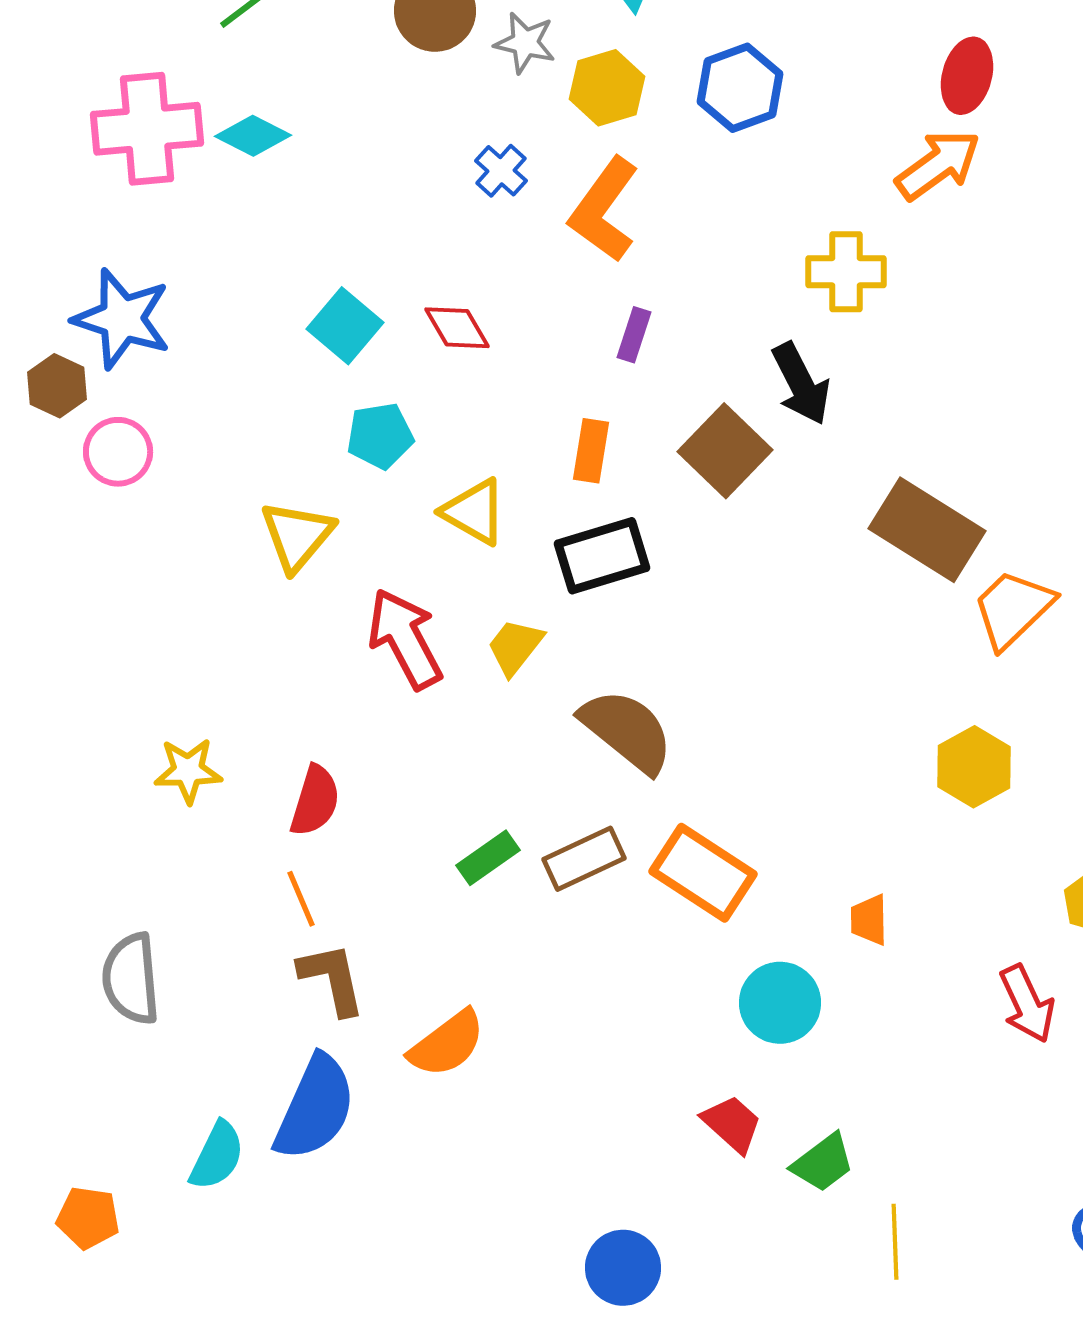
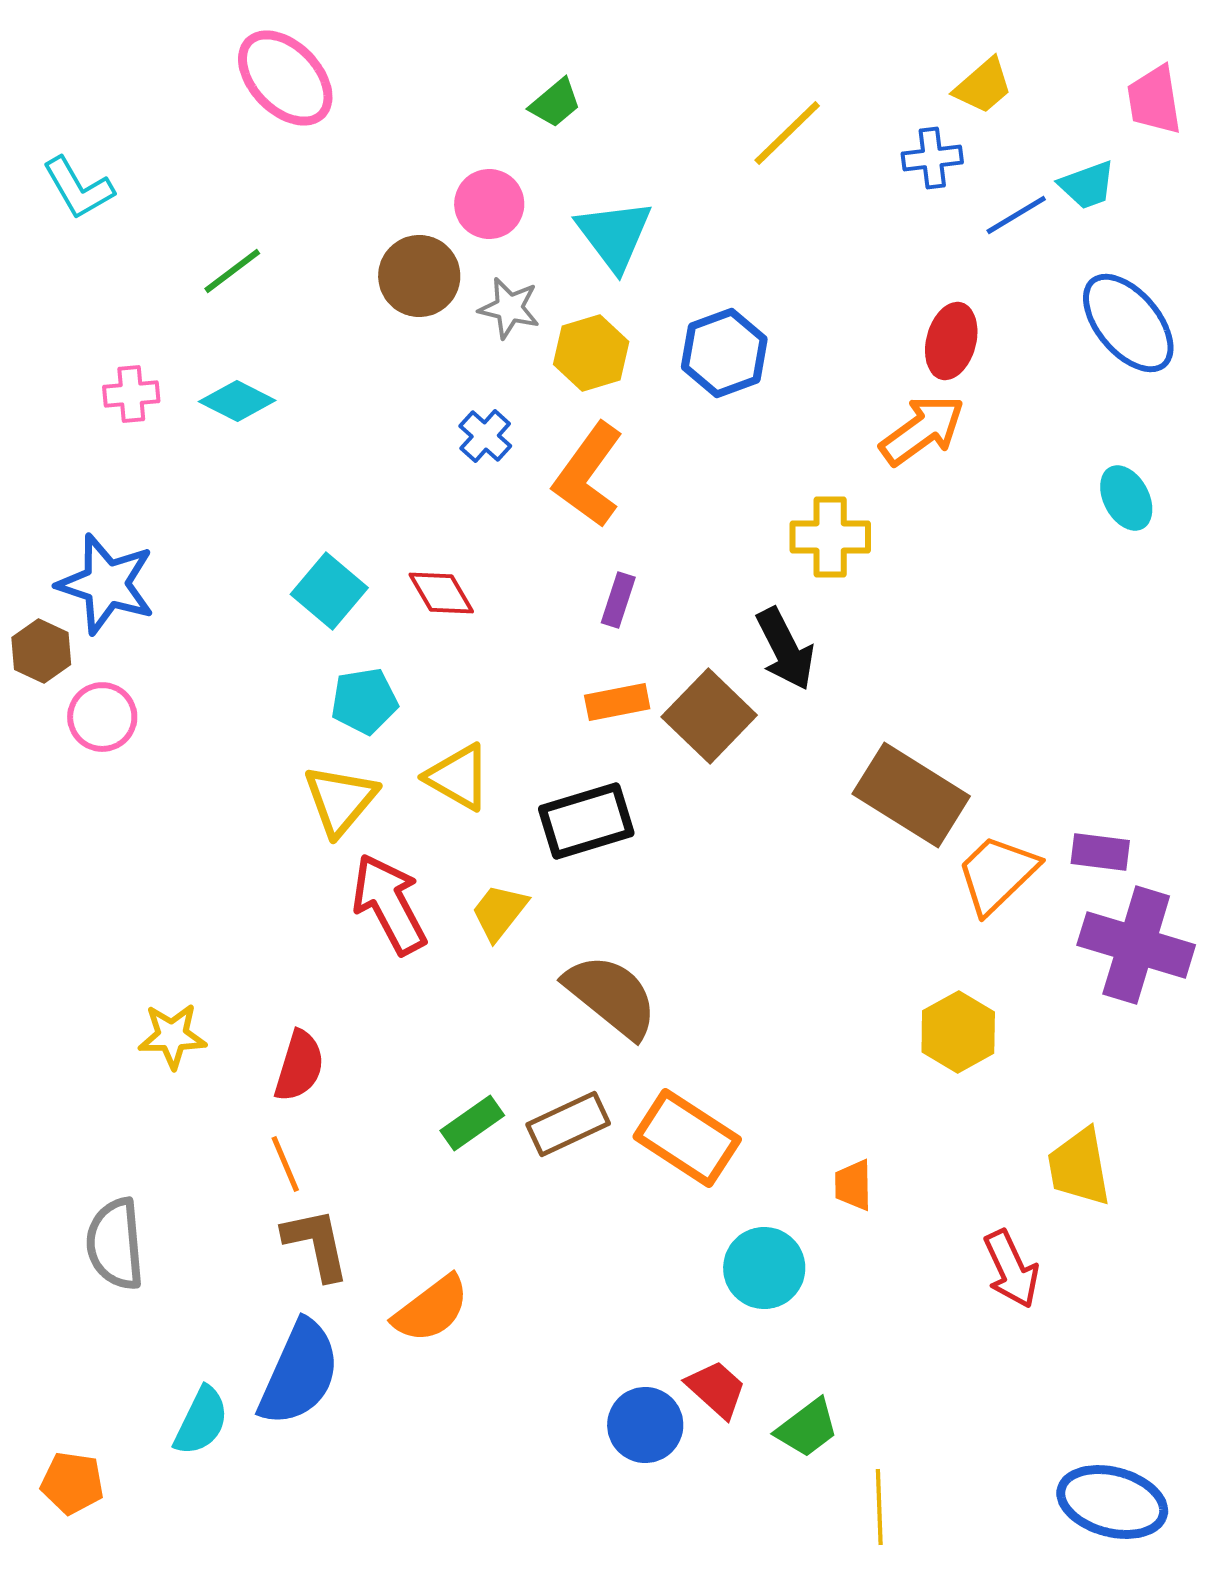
pink cross: (147, 129) -> (131, 394), size x0.5
orange rectangle: (591, 451) -> (617, 702), moved, turned 70
yellow triangle: (297, 536) -> (340, 800), moved
blue circle: (623, 1268) -> (645, 1425), moved

